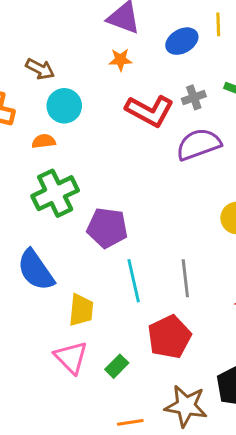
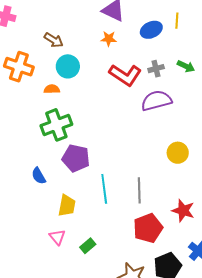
purple pentagon: (107, 228) -> (76, 158), moved
blue semicircle: (36, 270) -> (39, 176), size x0.6
red pentagon: (169, 337) -> (148, 228), moved
pink triangle: (71, 357) -> (57, 237), size x0.7

